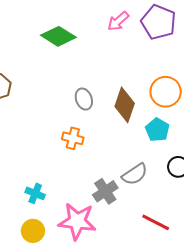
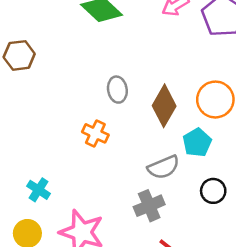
gray semicircle: (135, 174) -> (163, 167), moved
gray cross: (105, 191) -> (149, 206), moved

